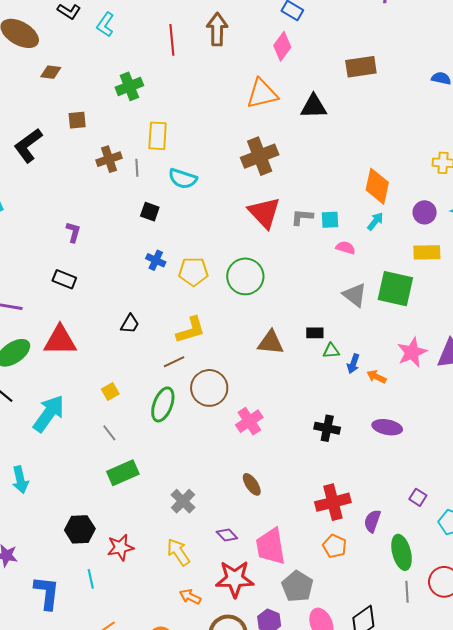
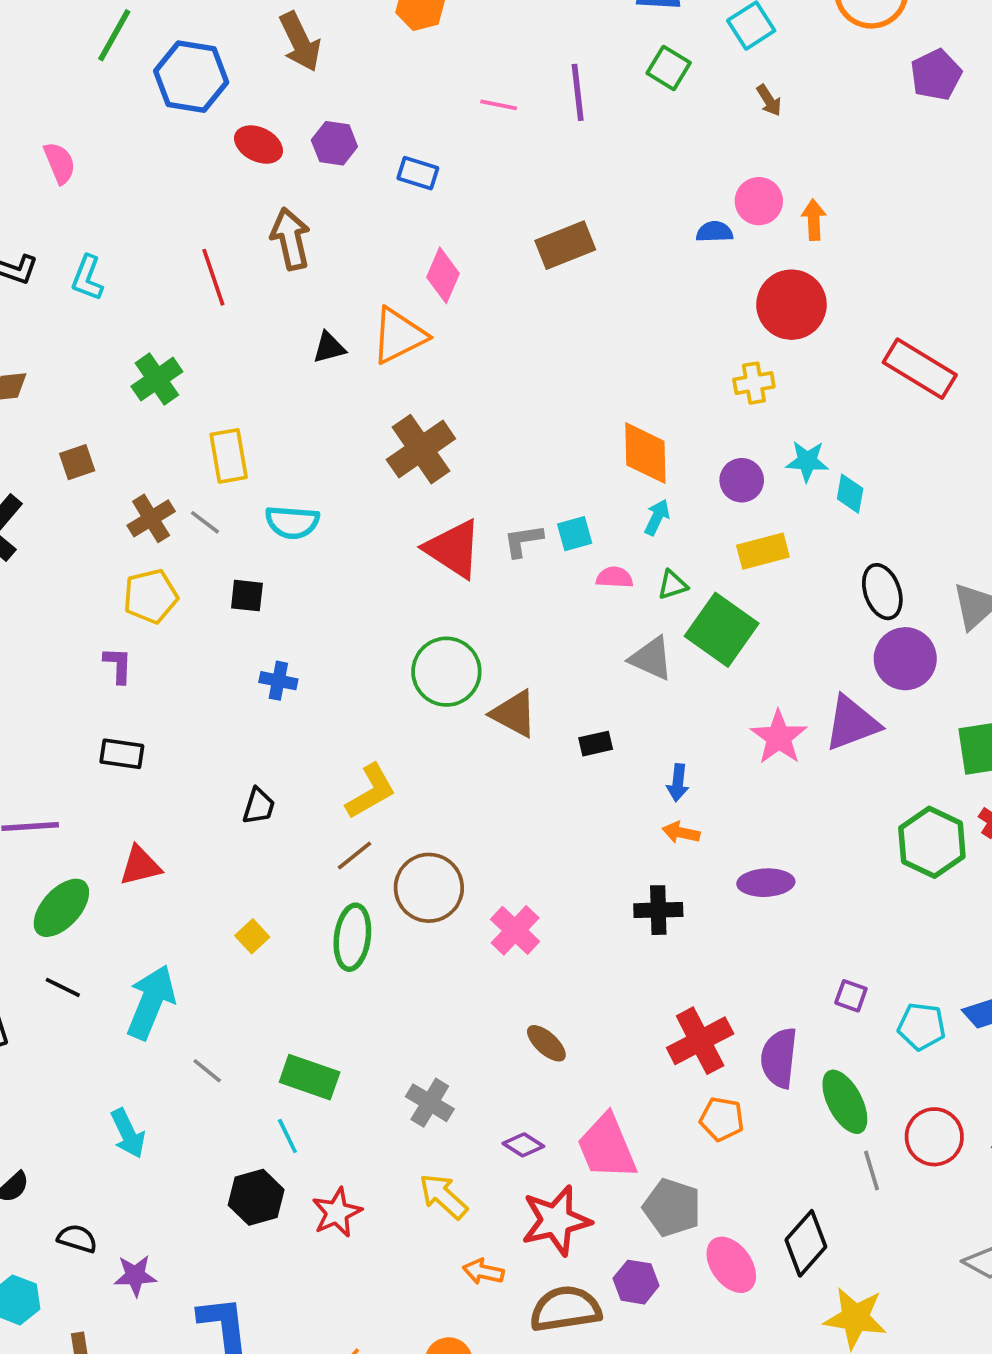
pink diamond: (282, 46) -> (443, 275), moved
black triangle: (314, 106) -> (329, 348), moved, size x0.7
gray line: (137, 168) -> (205, 522), turned -36
yellow pentagon: (193, 272) -> (151, 596), moved
green square: (395, 289) -> (722, 630), turned 36
red triangle: (60, 340) -> (140, 866), size x0.7
brown triangle: (271, 343) -> (514, 714), moved, turned 36
green triangle: (331, 351) -> (672, 585), moved
orange arrow: (376, 377) -> (681, 833), moved
gray line: (109, 433) -> (207, 1071), moved
green rectangle: (123, 473) -> (310, 1077), turned 56
purple semicircle: (372, 521) -> (779, 1058), size x1.4
cyan line: (91, 579) -> (287, 1136), moved

